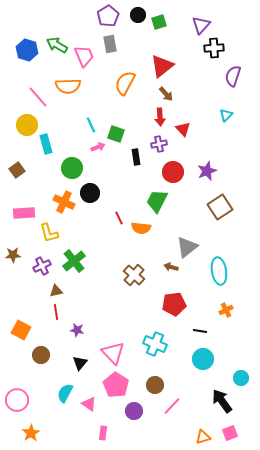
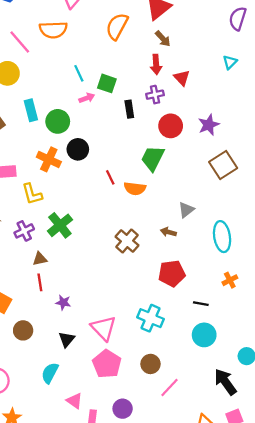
cyan rectangle: (46, 144) -> (31, 110), moved
gray triangle: (187, 247) -> (186, 210), size x0.7
pink triangle: (89, 404) -> (74, 401), moved
purple circle: (134, 411) -> (123, 409), moved

